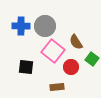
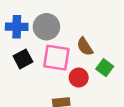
pink square: (53, 51) -> (56, 58), turned -30
black square: (26, 67) -> (23, 59), moved, turned -35

